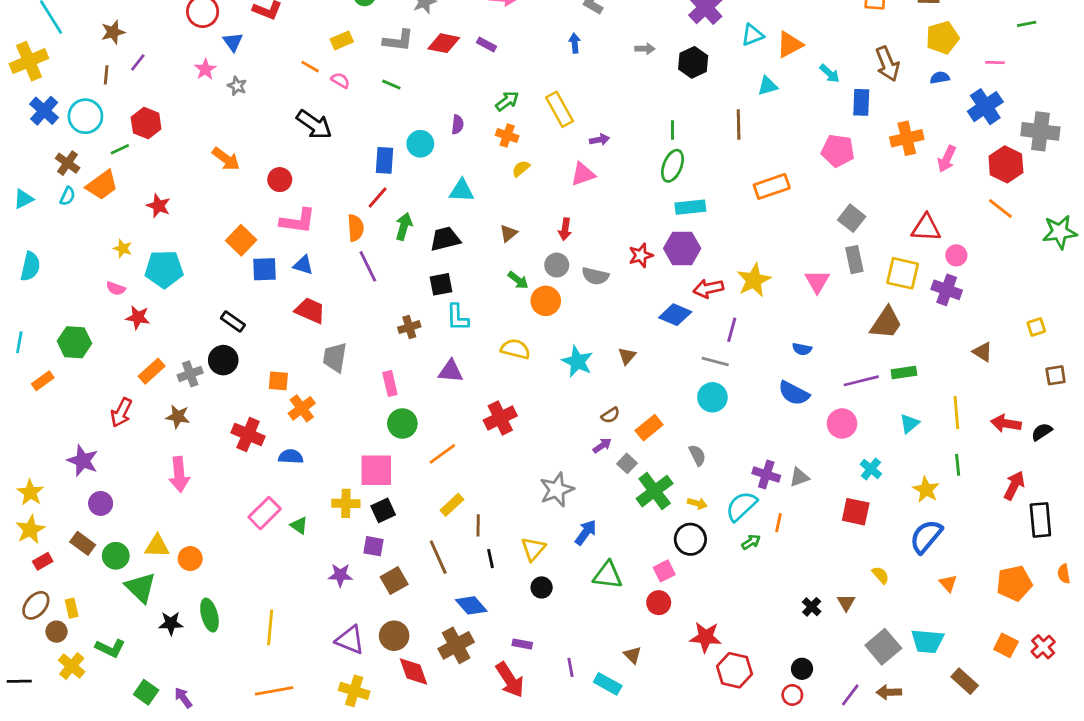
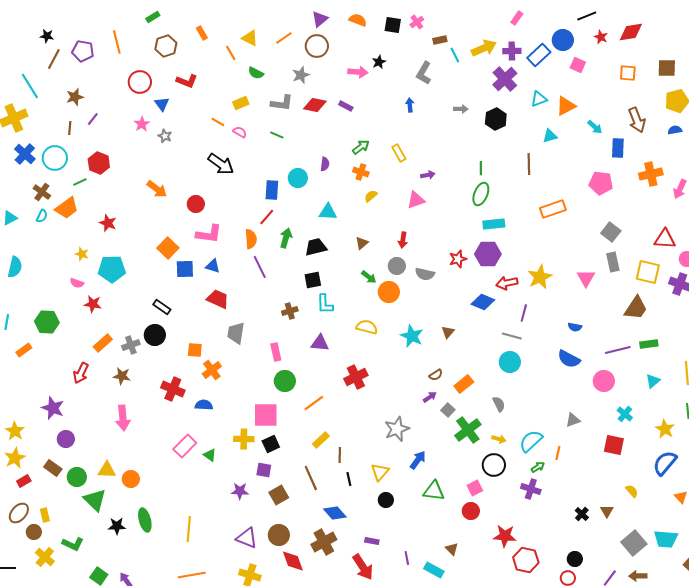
yellow rectangle: (559, 109) -> (399, 153), size x0.7
purple cross: (766, 474) -> (531, 489), moved

